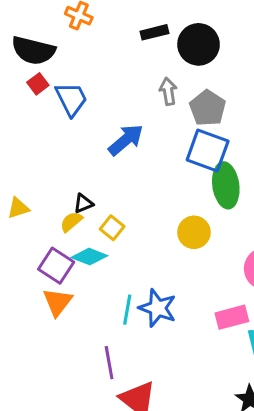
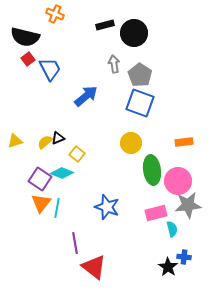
green ellipse: (226, 185) -> (152, 170), moved
yellow semicircle: (71, 222) -> (45, 142), moved
yellow circle: (194, 232) -> (131, 143), moved
cyan line: (127, 310) -> (57, 208), moved

